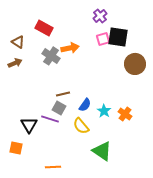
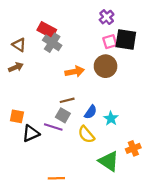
orange arrow: (70, 48) -> (75, 72), moved
gray cross: (51, 56) -> (52, 43), moved
brown circle: (135, 64) -> (106, 66), moved
orange cross: (125, 114) -> (133, 148), moved, turned 32
black triangle: (29, 125) -> (31, 133), turned 36
orange square: (16, 148) -> (17, 116), moved

